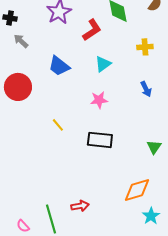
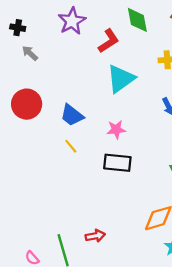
cyan triangle: (103, 64) -> (121, 79), size x1.6
blue trapezoid: (59, 66) -> (72, 115), moved
pink star: (99, 100) -> (116, 130), moved

